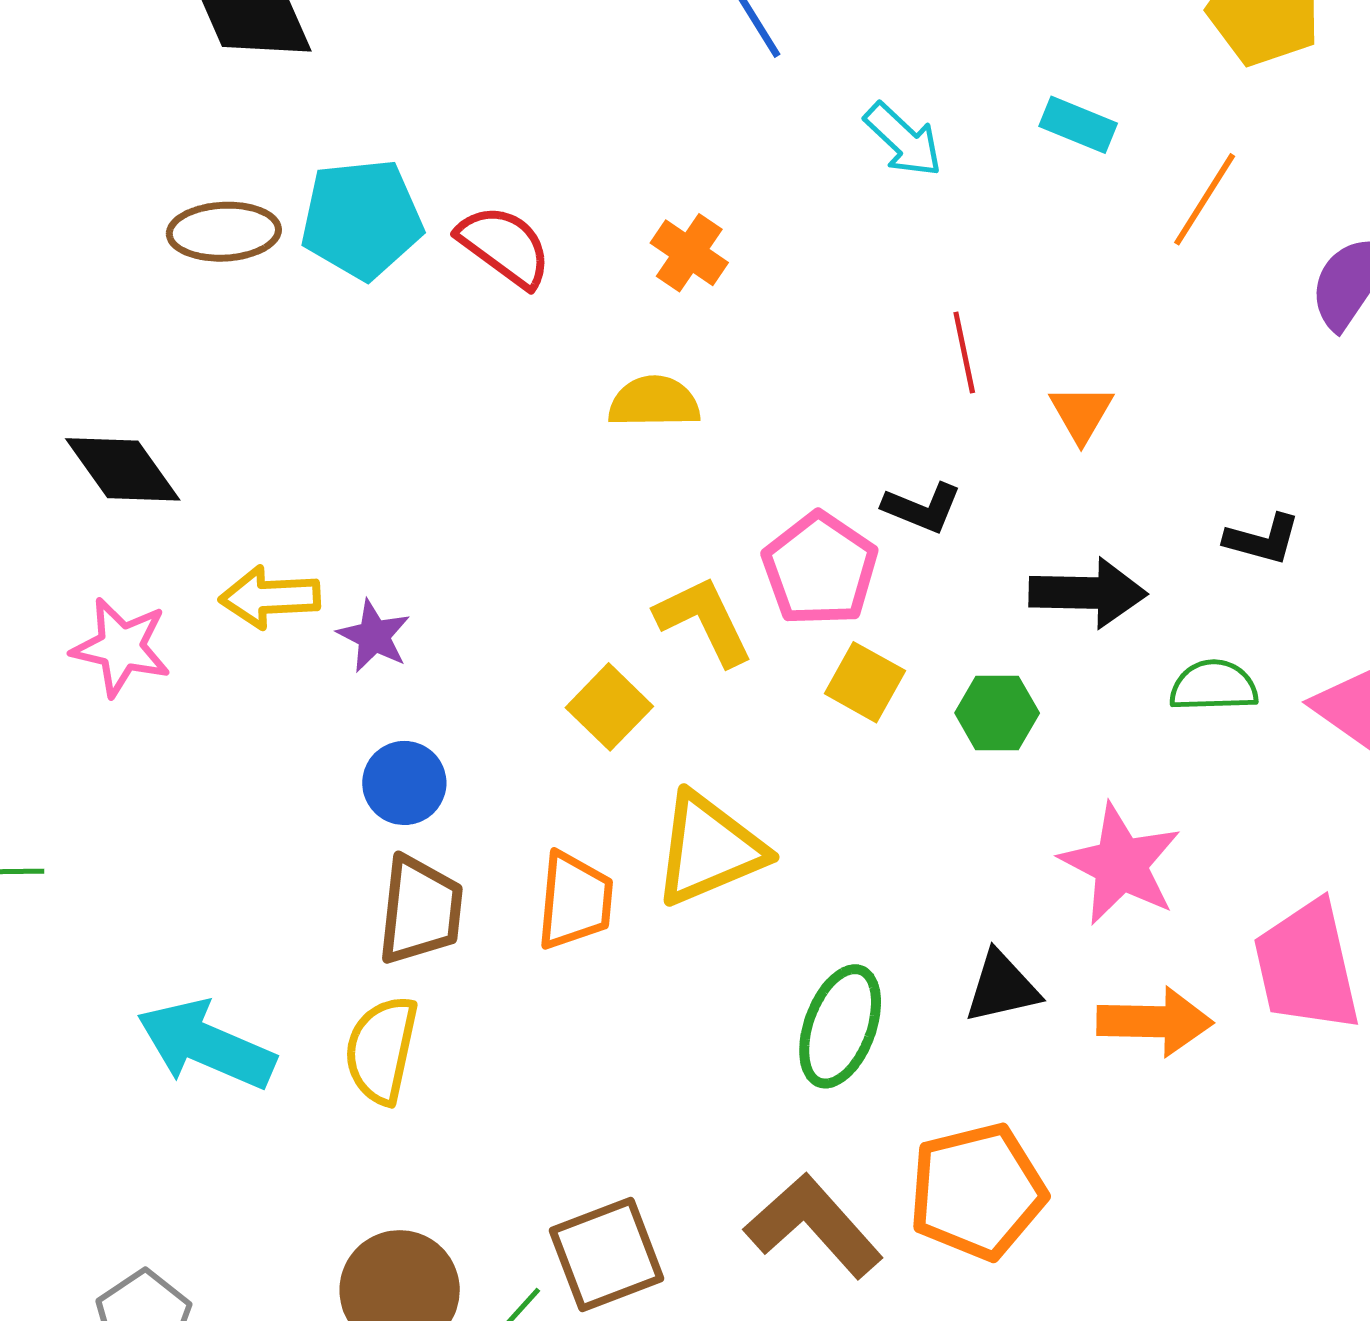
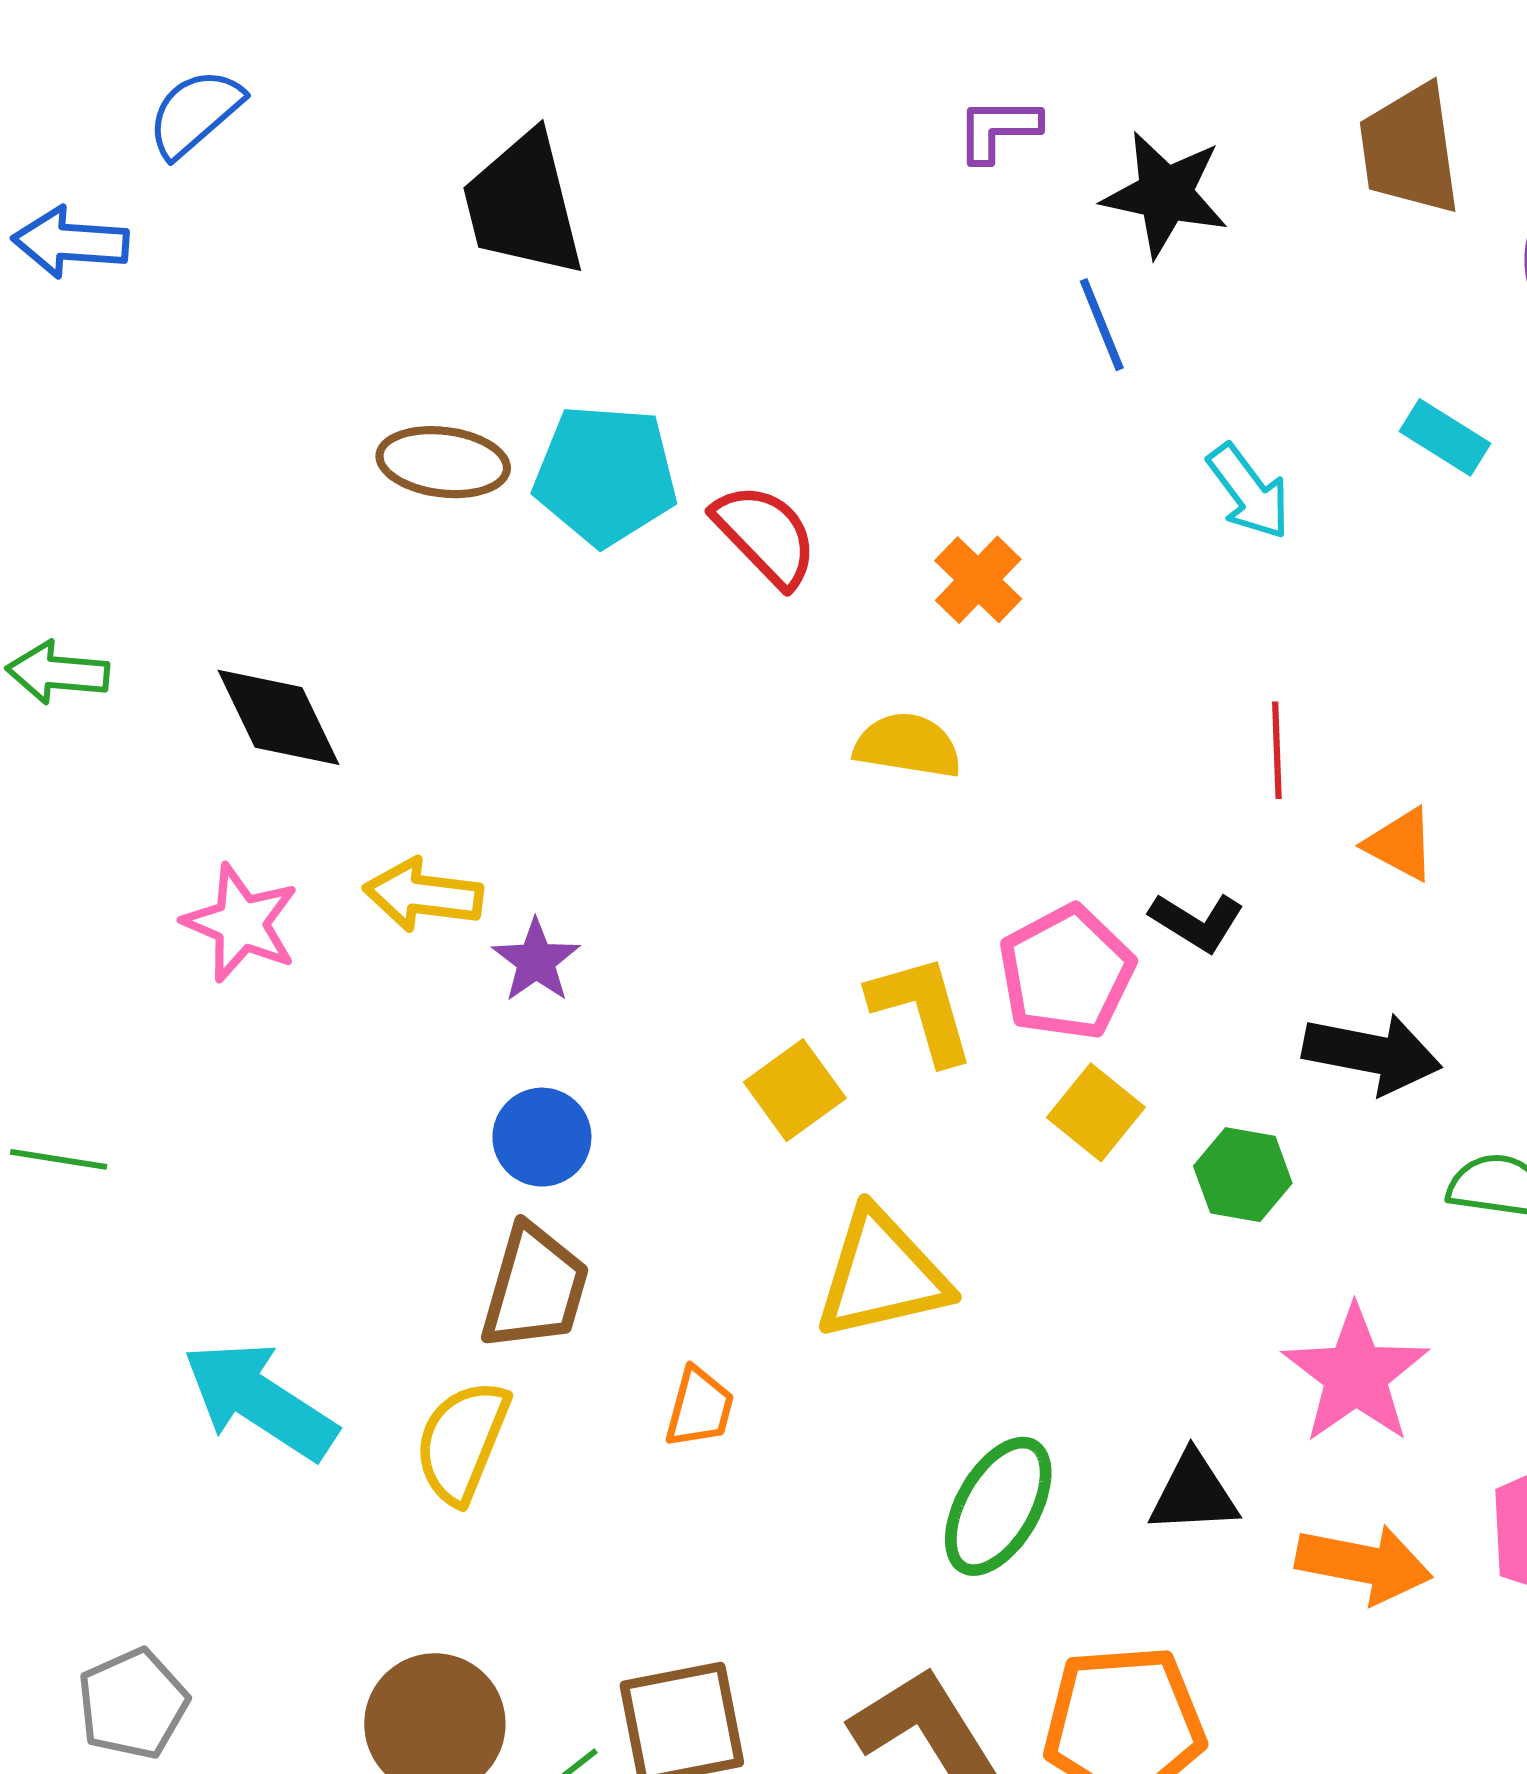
cyan rectangle: (1078, 125) -> (1445, 437), moved
orange triangle: (1081, 413) -> (1400, 844), turned -42
orange trapezoid: (575, 901) -> (700, 1408), moved, size x0.7

